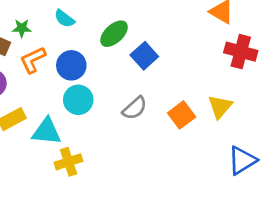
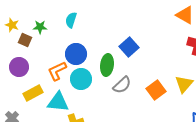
cyan semicircle: (64, 19) -> (71, 20), turned 70
green ellipse: (114, 34) -> (107, 65), moved, turned -40
orange L-shape: (33, 60) -> (57, 71), moved

